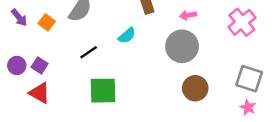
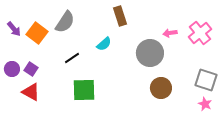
pink arrow: (188, 15) -> (170, 33), moved
orange square: (47, 22) -> (37, 33), size x1.5

